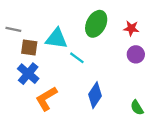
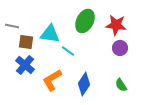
red star: (131, 28) -> (116, 25), size x1.5
orange L-shape: (46, 99) -> (52, 80), moved
green semicircle: (137, 108) -> (121, 85), moved

